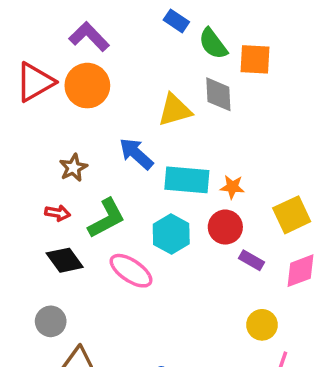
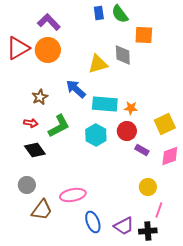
blue rectangle: (176, 21) -> (99, 13), turned 48
green semicircle: (213, 44) -> (120, 14), moved
pink ellipse: (131, 271) -> (73, 195), moved, turned -45

